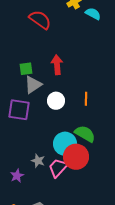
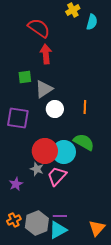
cyan semicircle: (93, 14) -> (92, 22), turned 77
red arrow: (57, 65) -> (46, 54), moved
gray triangle: (33, 85) -> (44, 89), moved
red circle: (76, 157) -> (45, 151), moved

